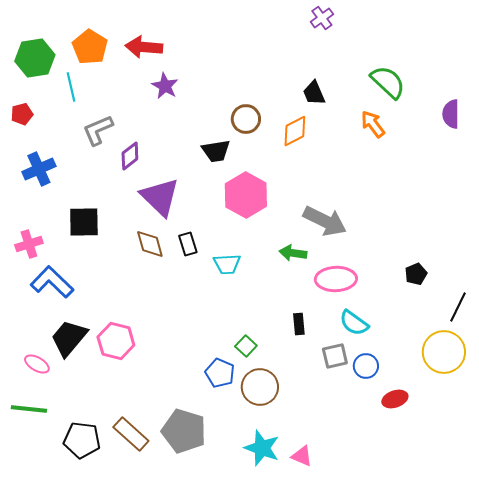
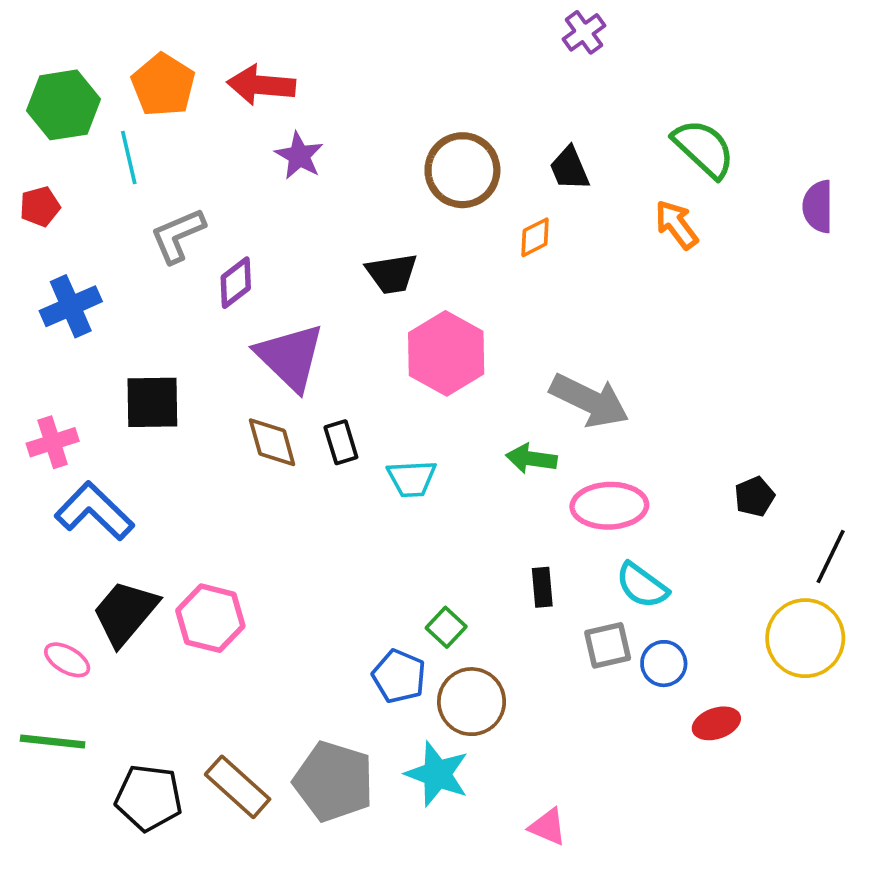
brown circle: (246, 119) -> (462, 170), moved, size x1.4
orange diamond: (295, 131) -> (535, 237), size x0.7
cyan star: (262, 448) -> (437, 774), moved

